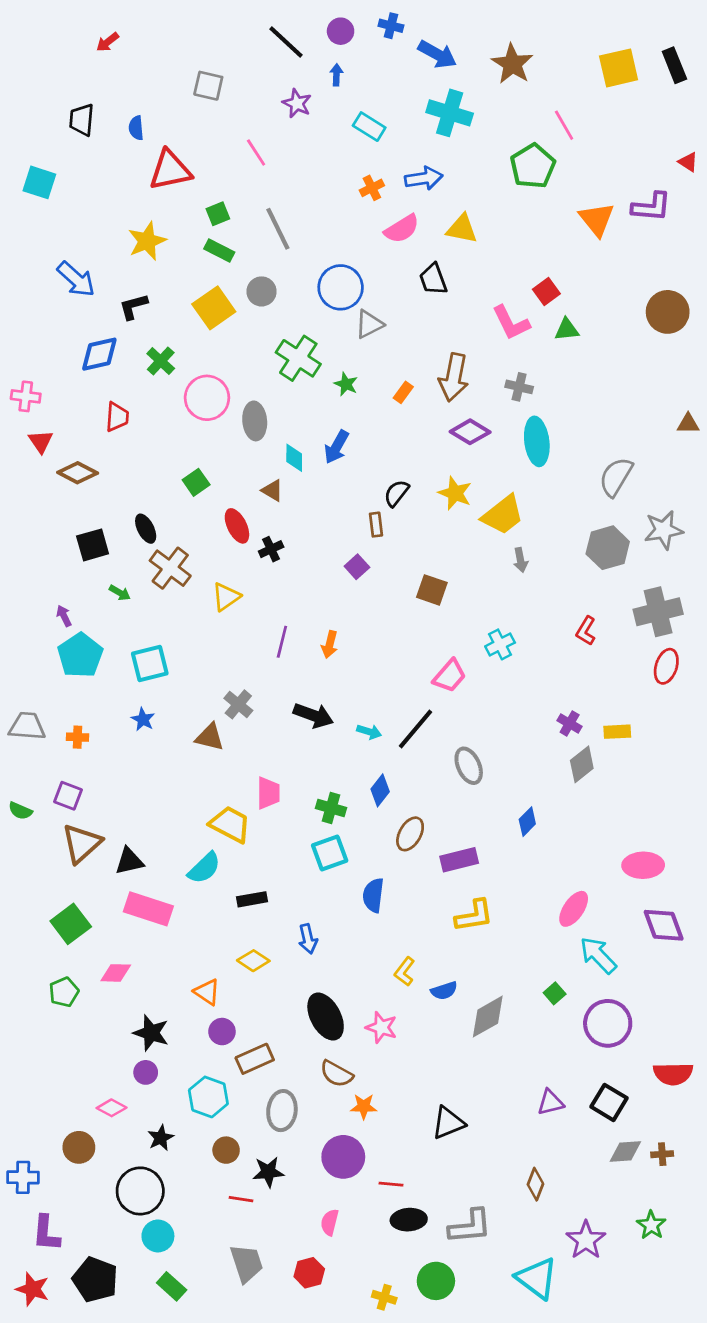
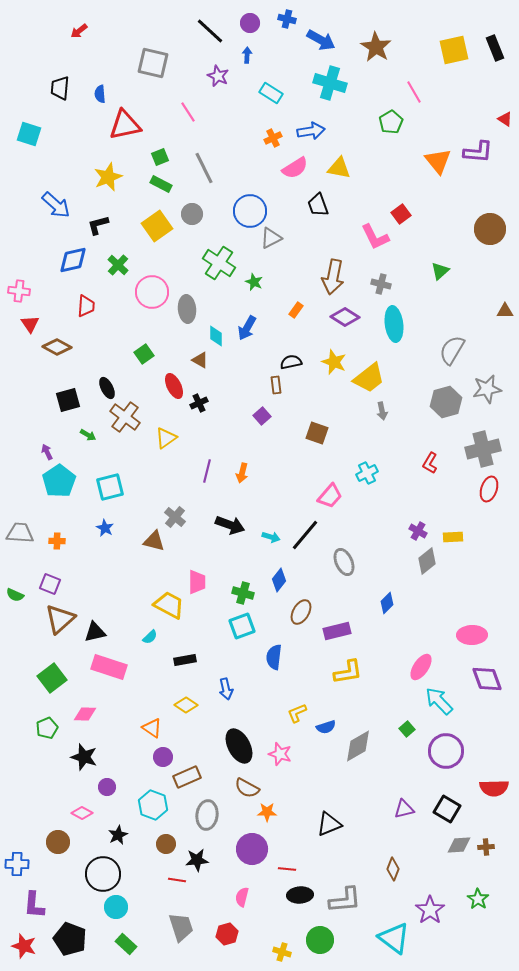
gray square: (208, 86) -> (153, 63), size x1.4
green pentagon: (533, 166) -> (391, 122), size x0.7
green triangle: (567, 330) -> (440, 271), moved, turned -36
orange rectangle: (403, 392) -> (296, 310), moved
black semicircle: (396, 493) -> (291, 362), turned 40
cyan semicircle: (204, 868) -> (150, 637), size x0.6
yellow L-shape: (405, 972) -> (297, 713), turned 30
black star: (151, 1033) -> (84, 757), moved

